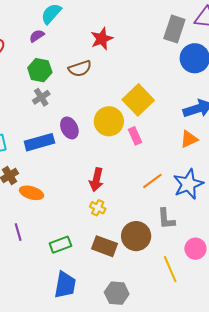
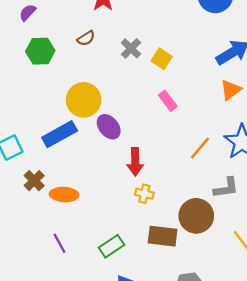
brown semicircle: (80, 68) -> (86, 38), size x0.7
gray cross: (41, 97) -> (131, 48), moved
yellow square: (138, 100) -> (162, 59), size x0.6
yellow circle: (109, 121) -> (84, 100), moved
purple ellipse: (69, 128) -> (109, 127), moved
gray L-shape: (166, 219) -> (226, 188), turned -80

